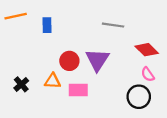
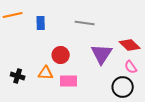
gray line: (113, 25) -> (85, 23), moved
purple triangle: (97, 60) -> (102, 54), moved
black cross: (21, 84) -> (18, 76), turned -32

